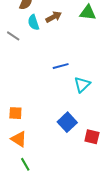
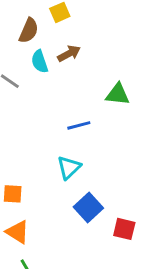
green triangle: (88, 13) -> (118, 94), moved
cyan triangle: (82, 85) -> (69, 168), moved

